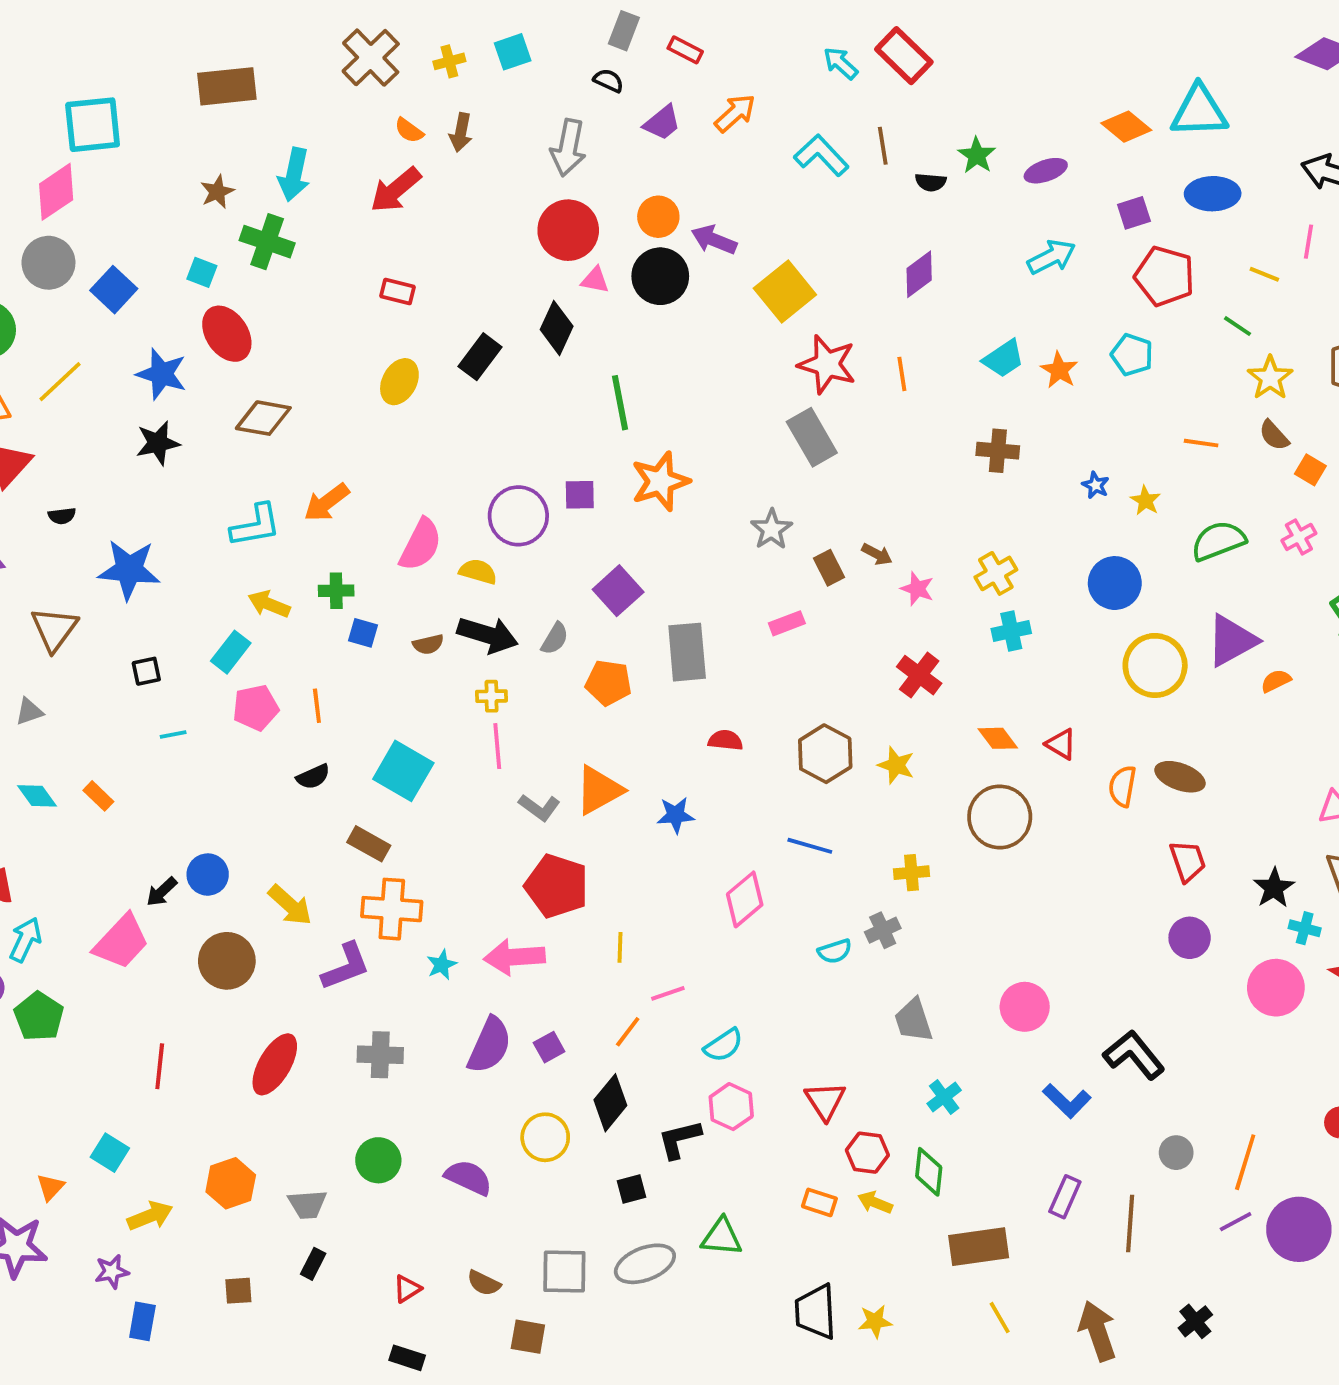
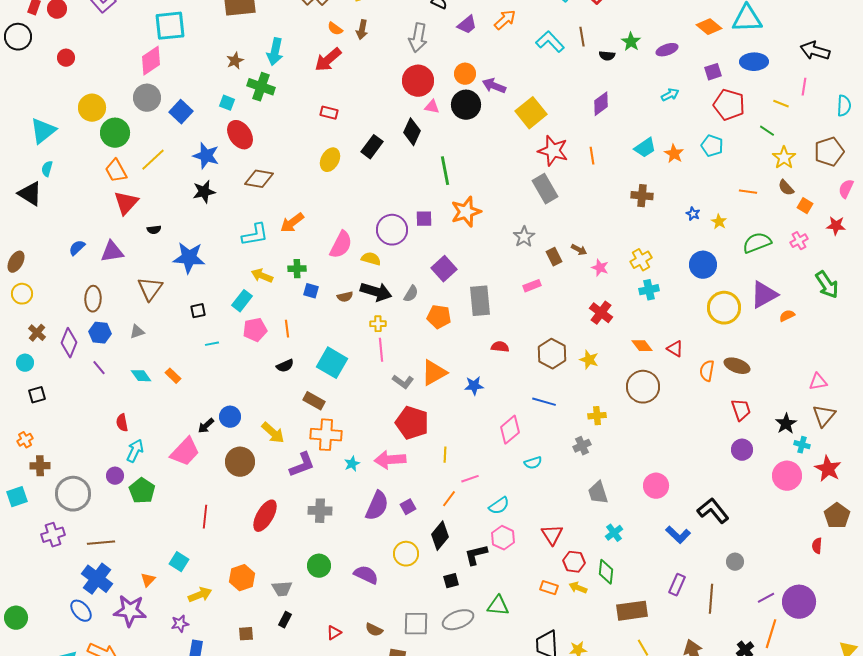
cyan arrow: (1051, 257) -> (670, 95), size x0.7
cyan semicircle: (835, 951) -> (533, 463), moved
orange line: (1245, 1162) -> (771, 634), moved

